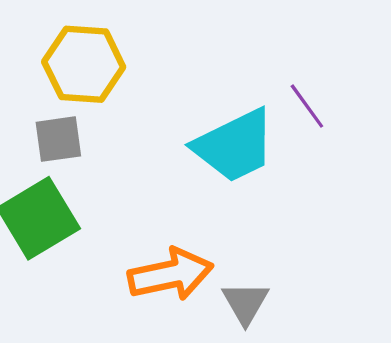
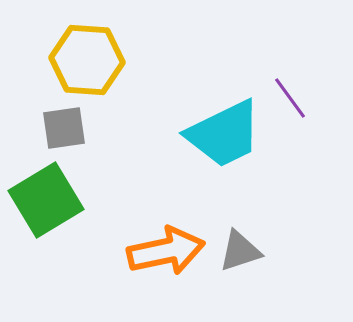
gray triangle: (245, 303) -> (240, 251), moved, turned 42

